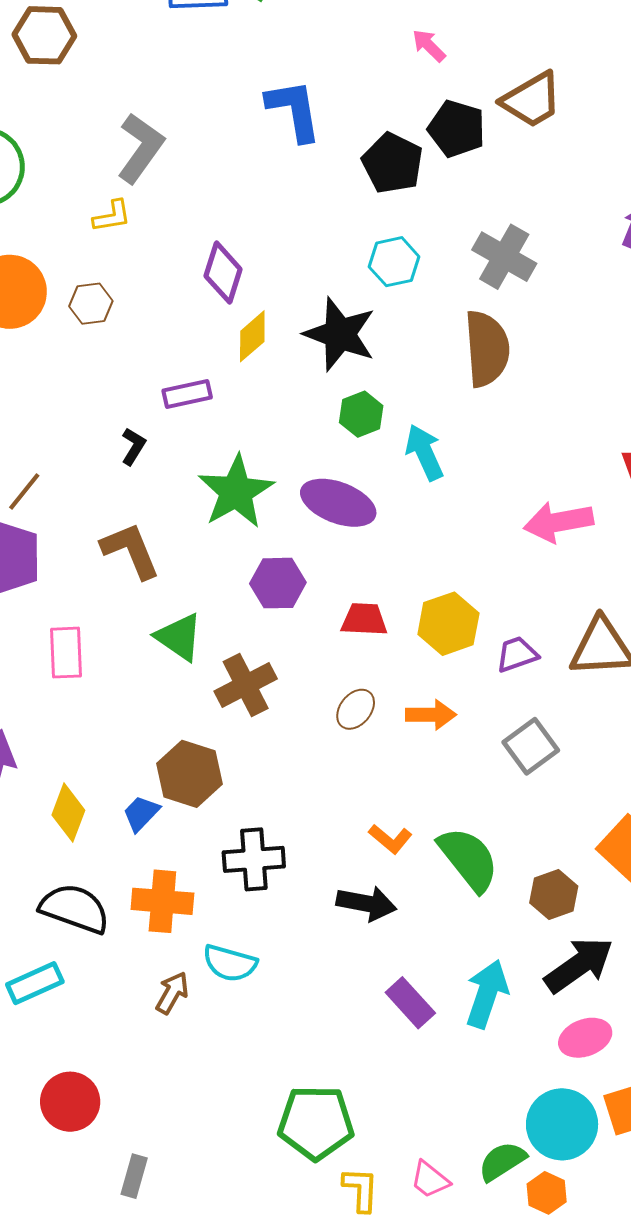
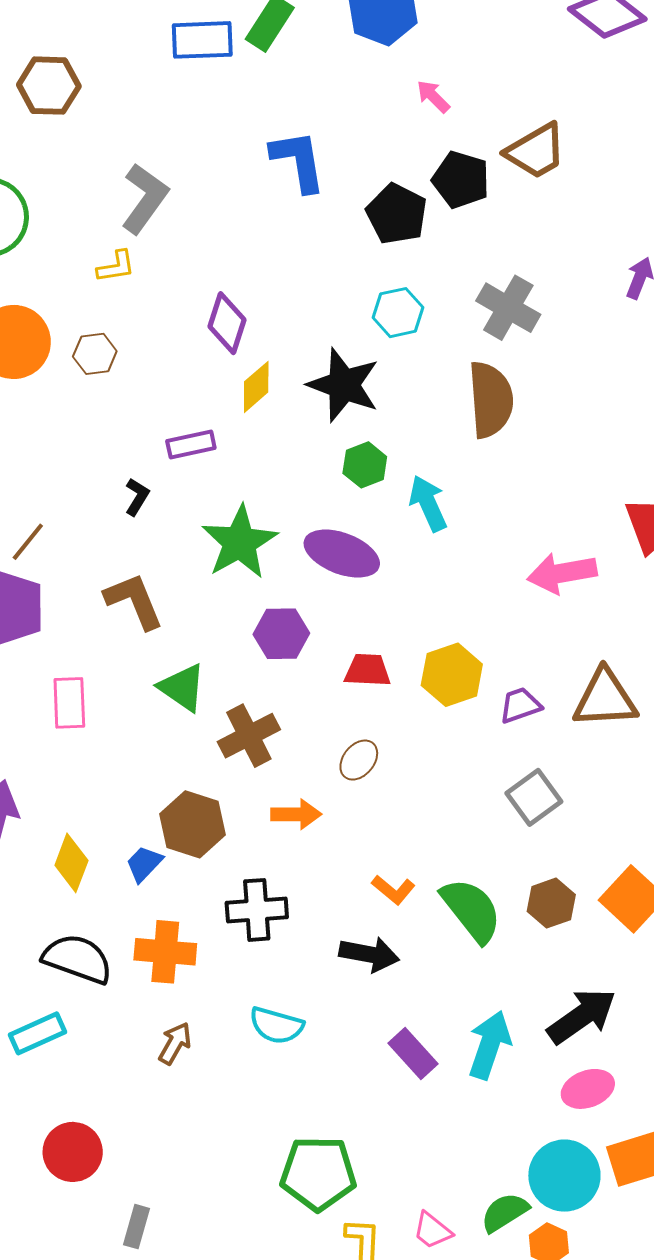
orange arrow: (431, 715) -> (296, 814), moved
brown hexagon: (554, 895) -> (551, 903), moved
cyan semicircle: (230, 963) -> (276, 1025), moved

